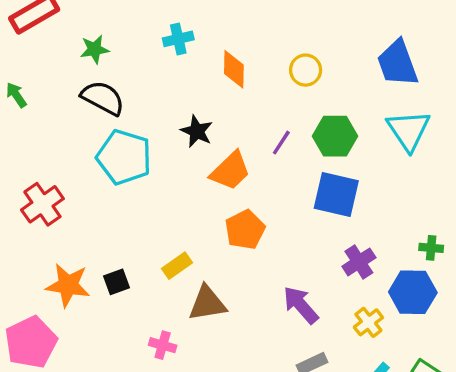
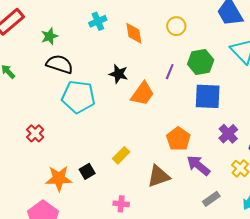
red cross: (42, 204) -> (35, 133), size x0.7
orange pentagon: (245, 230) -> (178, 139), moved
brown triangle: (207, 303) -> (159, 176), moved

